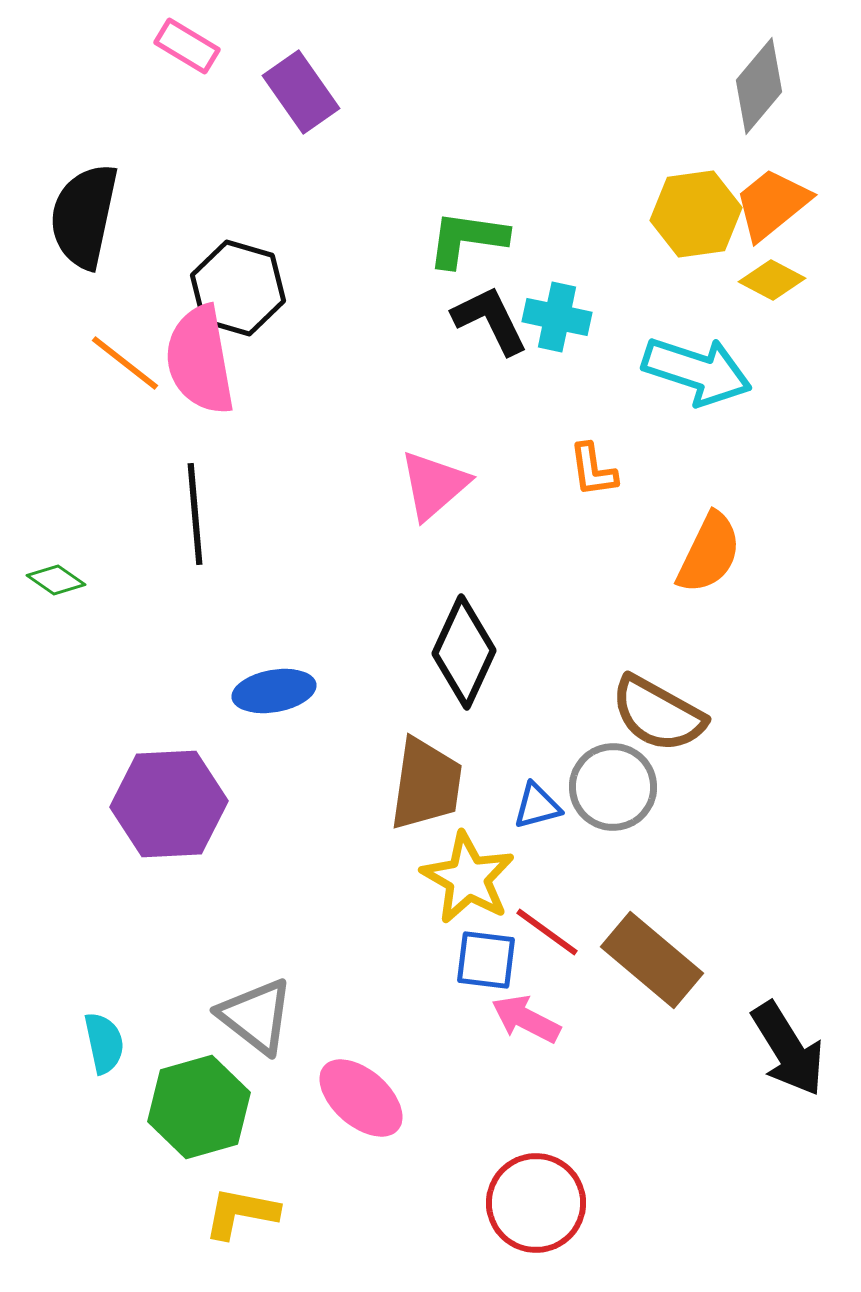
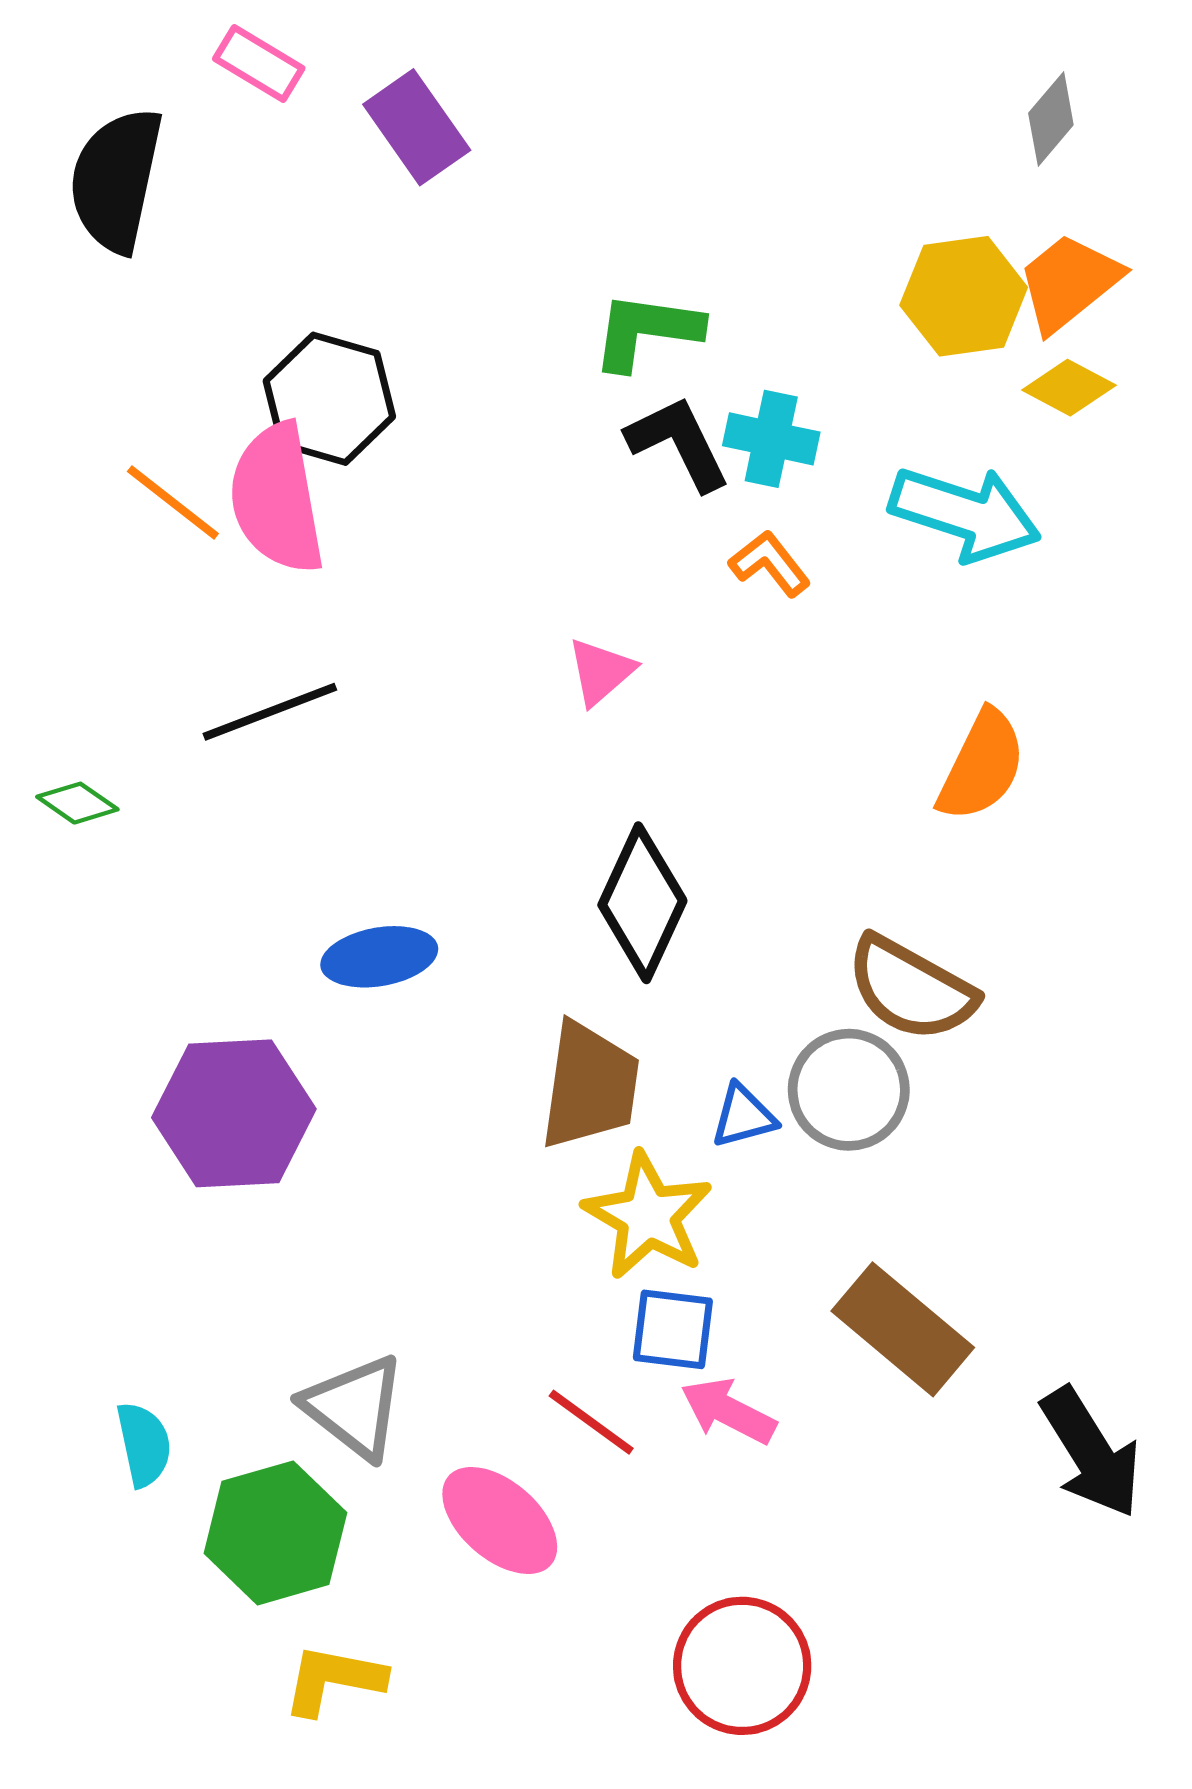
gray diamond: (759, 86) -> (1051, 119), size x0.7
black semicircle: (84, 216) -> (116, 180), moved
orange L-shape: (593, 470) -> (770, 564), moved, turned 150
pink triangle: (434, 485) -> (601, 672), size x0.7
black line: (195, 514) -> (270, 712), turned 74
red line: (547, 932) -> (591, 1422), moved

